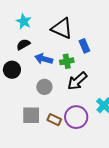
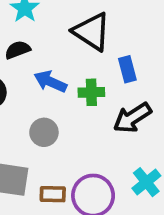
black arrow: (77, 81) -> (132, 118), moved
brown rectangle: (54, 120) -> (53, 194), turned -32

